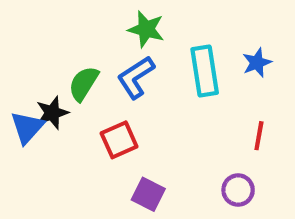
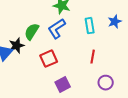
cyan rectangle: (205, 71) -> (90, 26), size x0.7
red line: (259, 136) -> (93, 57), moved
purple square: (148, 194) -> (63, 85), turned 35

